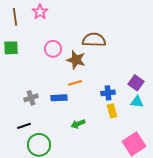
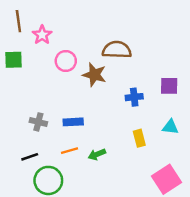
pink star: (40, 12) -> (42, 35), moved
orange line: (75, 83) -> (69, 151), moved
purple square: (136, 83) -> (169, 86), moved, turned -35
blue cross: (108, 93) -> (134, 97), moved
gray cross: (31, 98) -> (38, 122), turned 32

